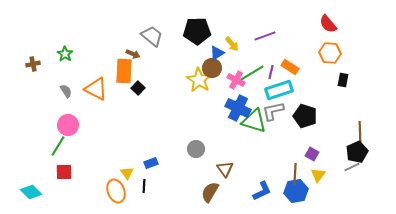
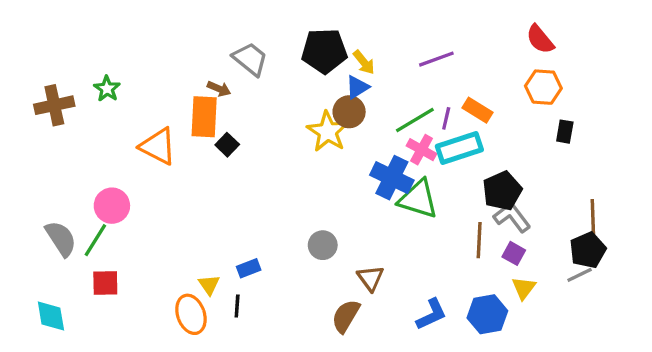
yellow arrow: (232, 44) -> (364, 62), moved
brown cross: (33, 64) -> (54, 105), size x1.6
pink cross: (236, 80) -> (422, 150), moved
gray semicircle: (66, 91) -> (61, 239), moved, size x1.6
gray L-shape: (273, 111) -> (512, 217), moved, turned 65
black pentagon: (305, 116) -> (502, 191), turned 30
brown line: (295, 174) -> (479, 240), moved
cyan diamond: (31, 192) -> (51, 316), turned 35

